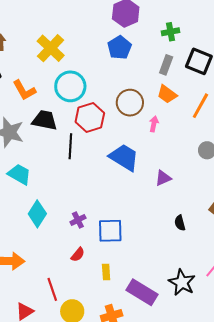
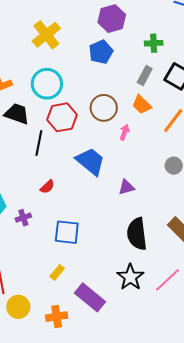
yellow cross: (51, 48) -> (46, 35), moved
purple cross: (78, 220) -> (23, 218), moved
black semicircle: (180, 223) -> (137, 234), size x2.0
red semicircle: (78, 255) -> (47, 187), moved
yellow rectangle: (106, 272) -> (57, 273), turned 35
black star: (182, 282) -> (130, 277), moved

